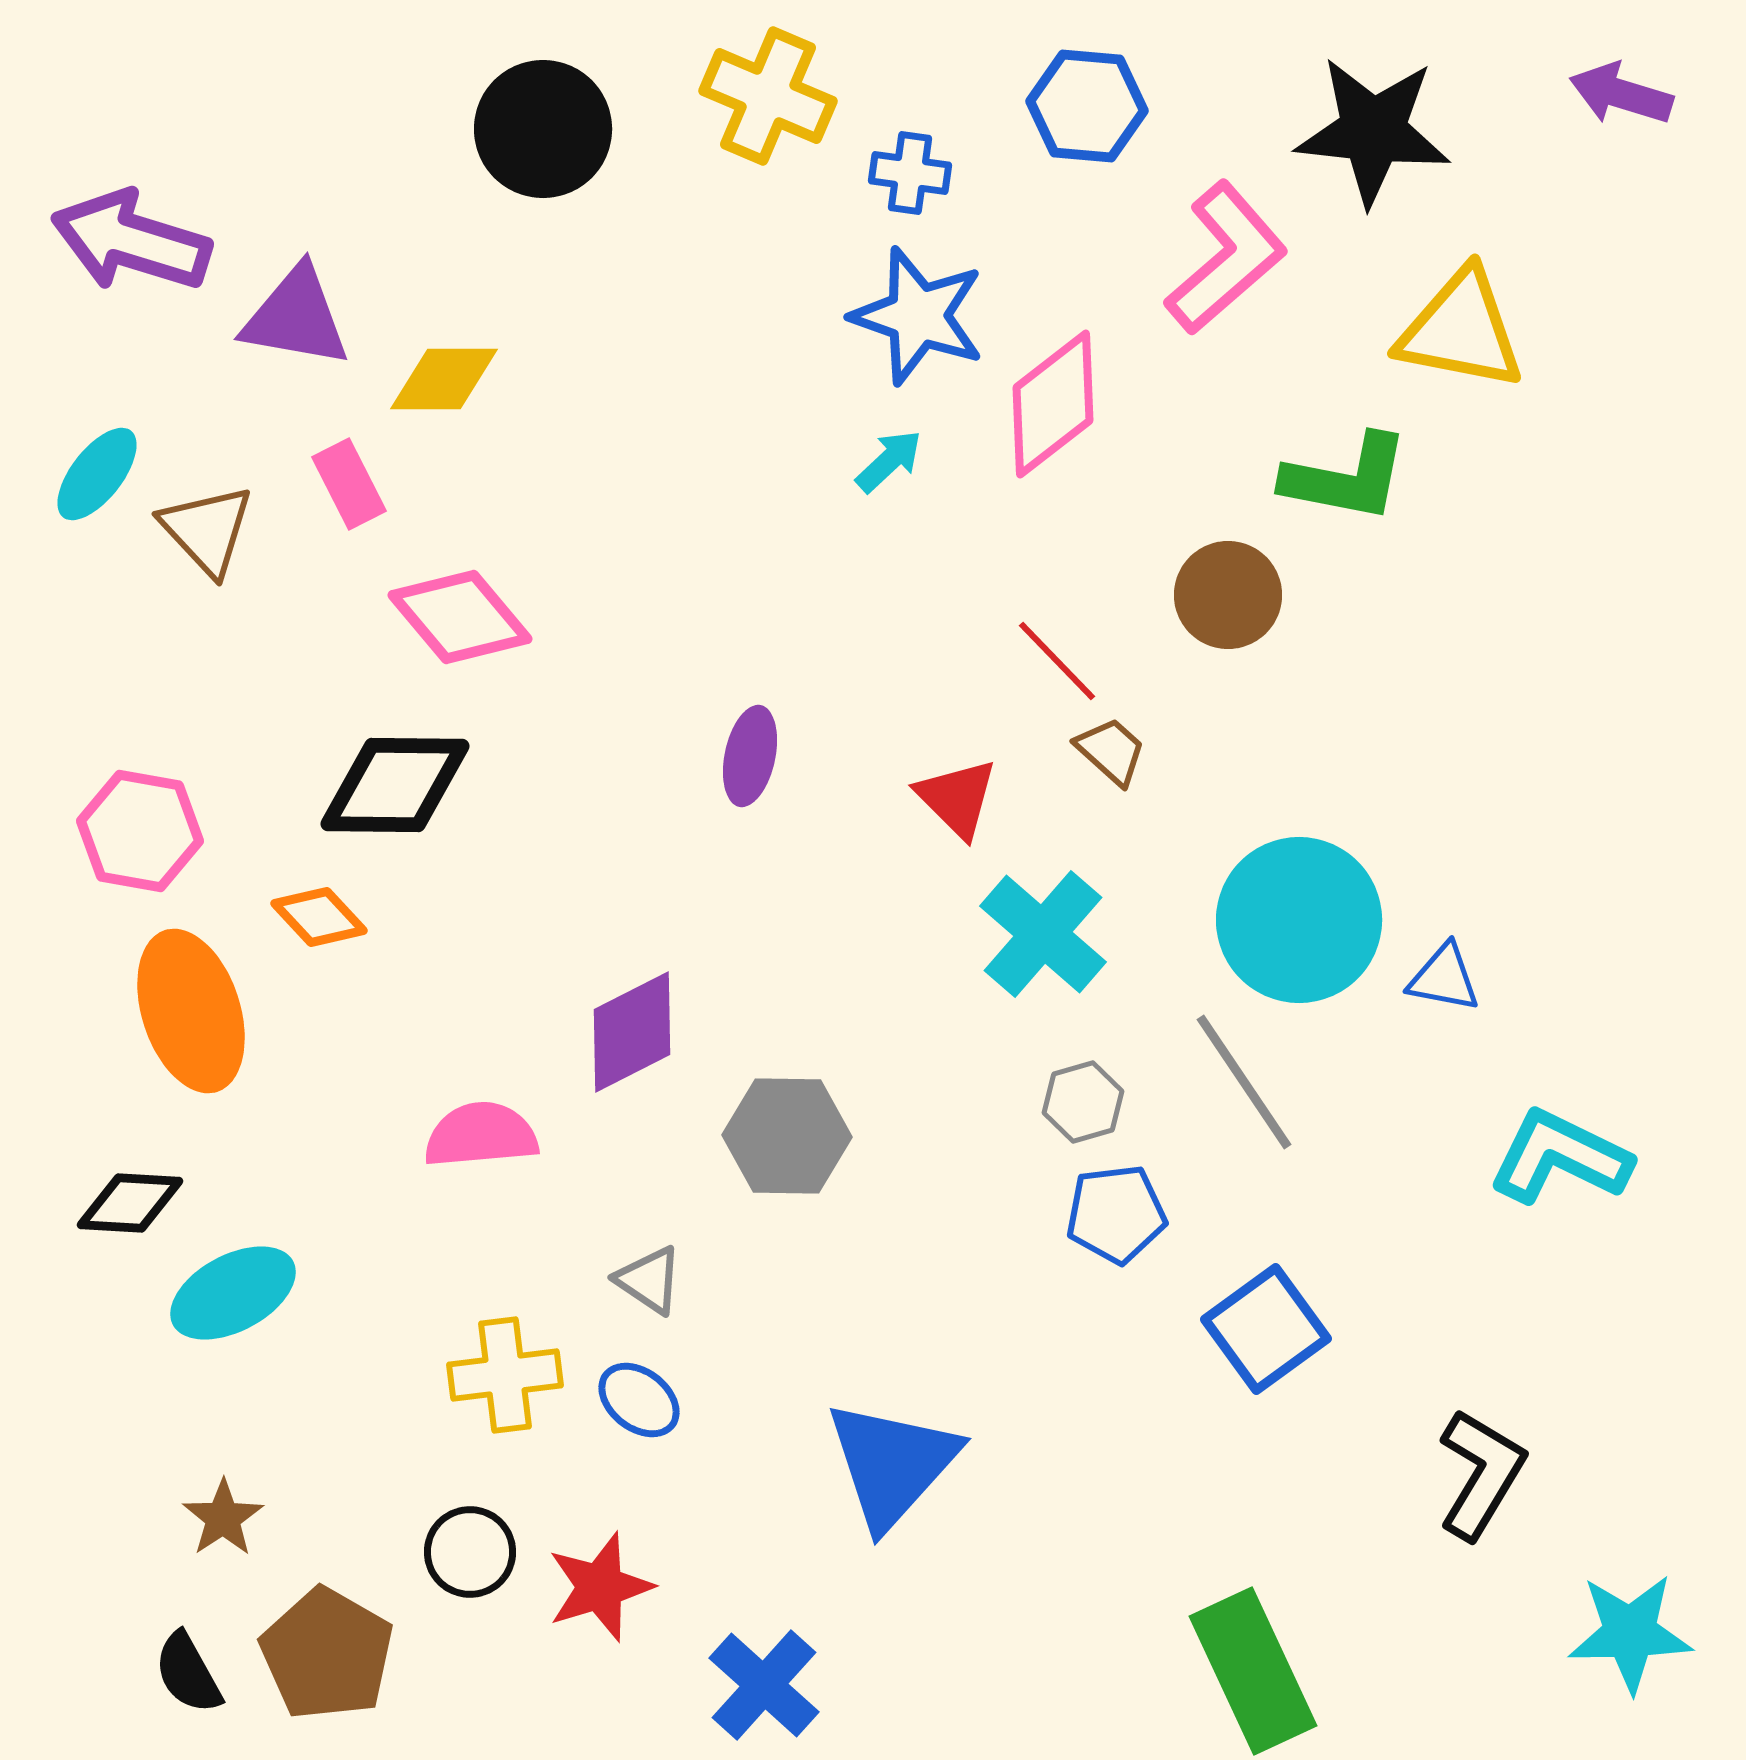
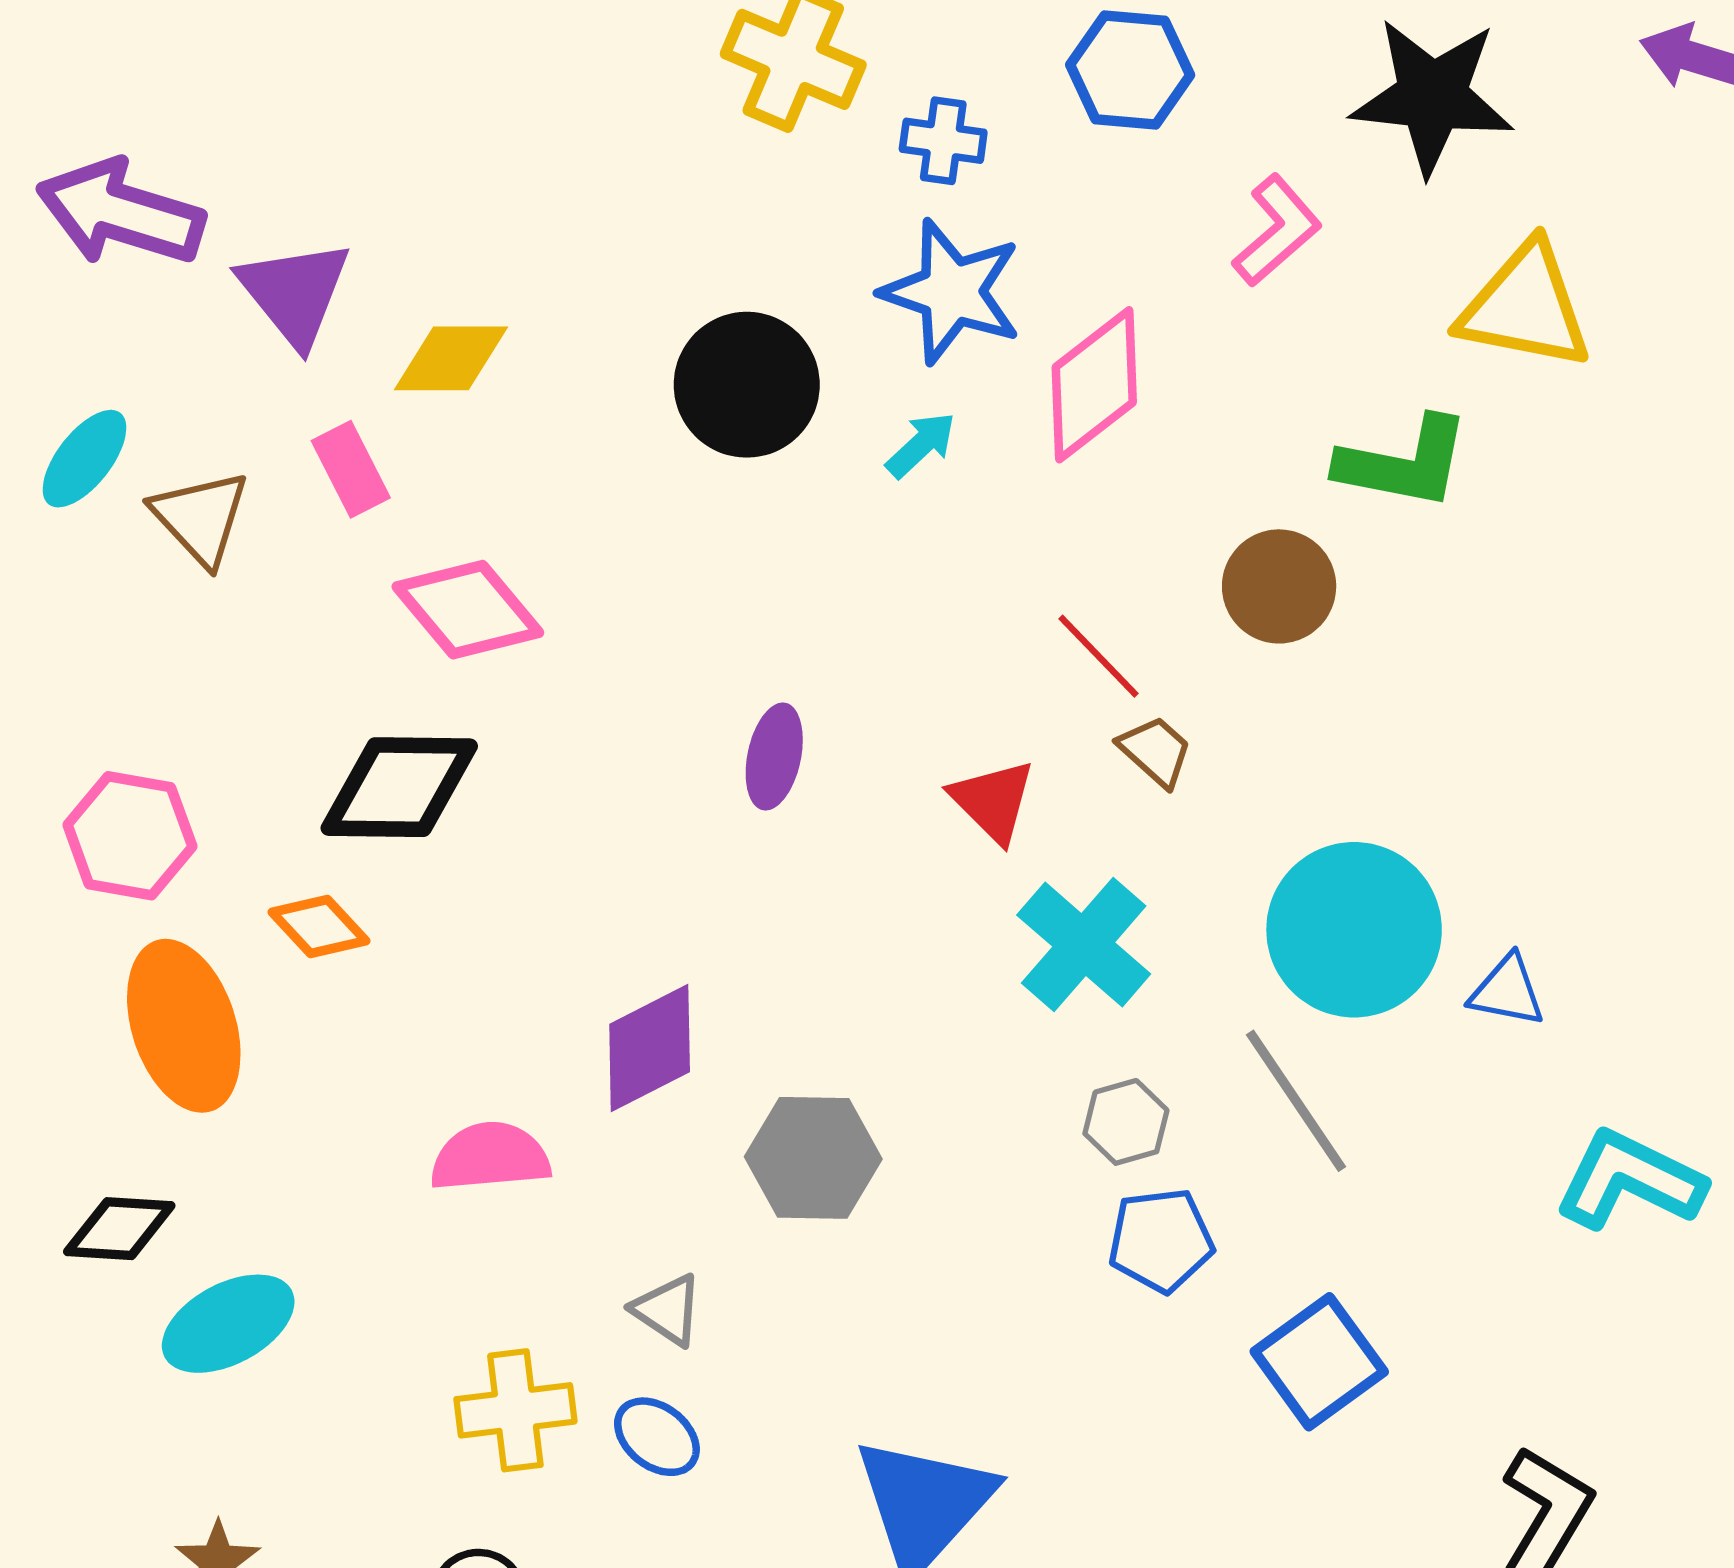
black circle: (543, 129) -> (747, 385), moved
pink L-shape: (1226, 258) -> (1277, 231), size x0.7
purple triangle: (296, 317) -> (295, 293), turned 41

